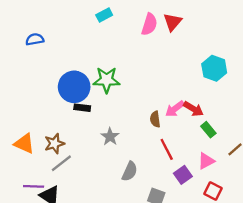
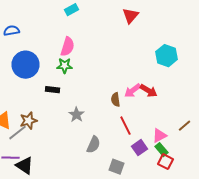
pink semicircle: (149, 24) -> (68, 47), moved
green star: (107, 80) -> (64, 66), moved, size x0.7
blue circle: (74, 87) -> (26, 65), moved
green rectangle: (208, 130) -> (162, 150), moved
gray line: (61, 163) -> (18, 133), moved

